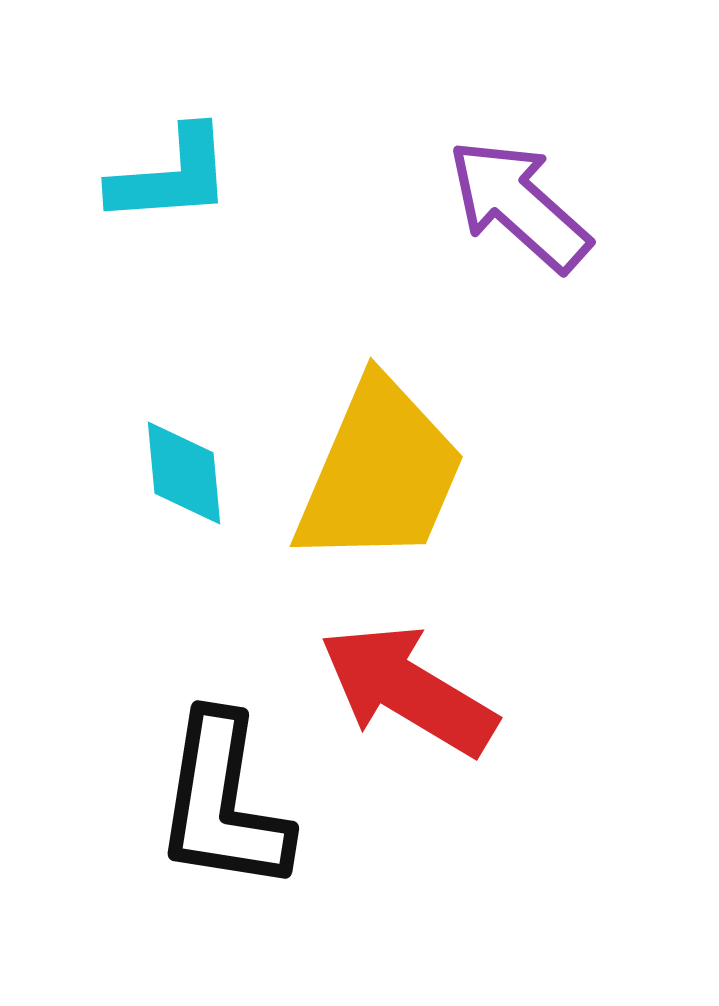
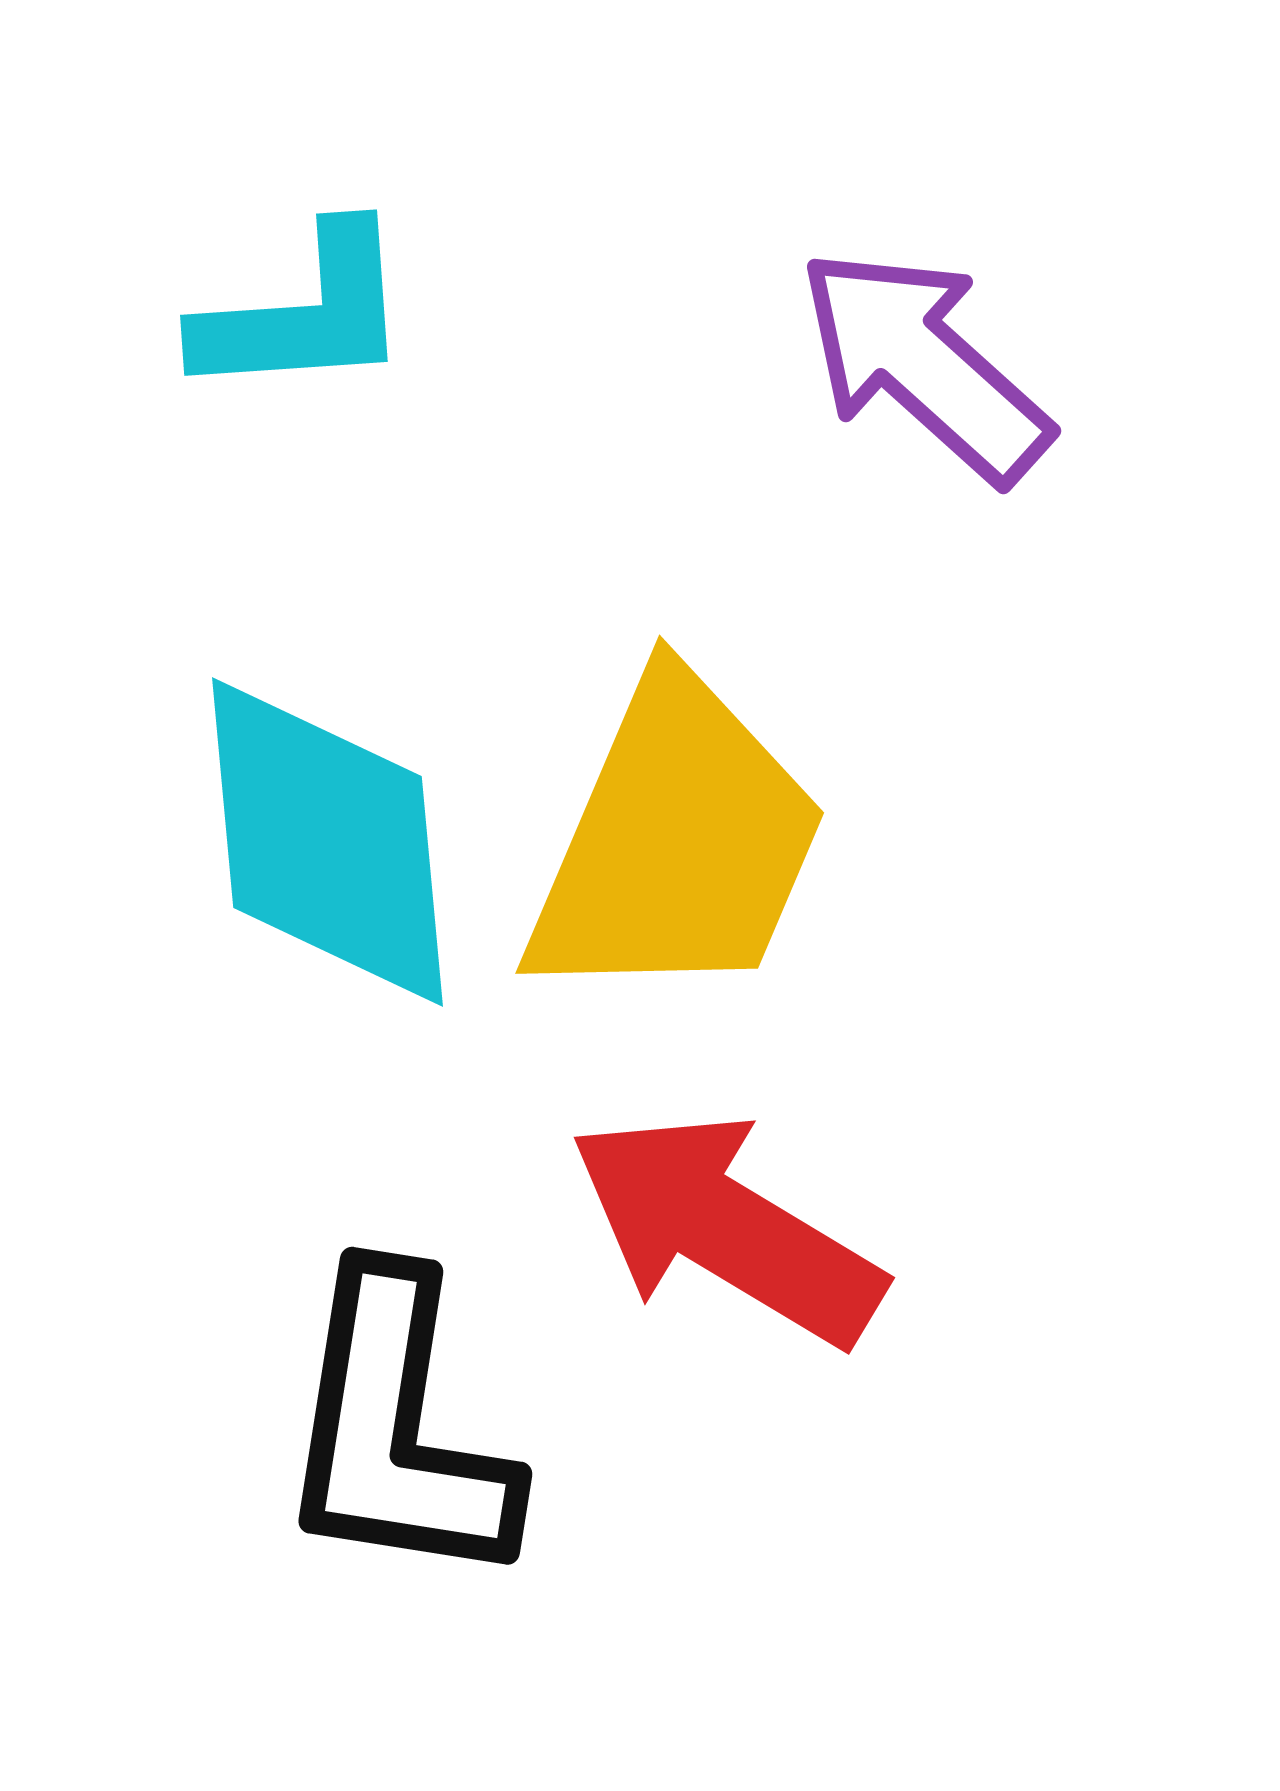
cyan diamond: (184, 473) -> (327, 842), size x1.8

